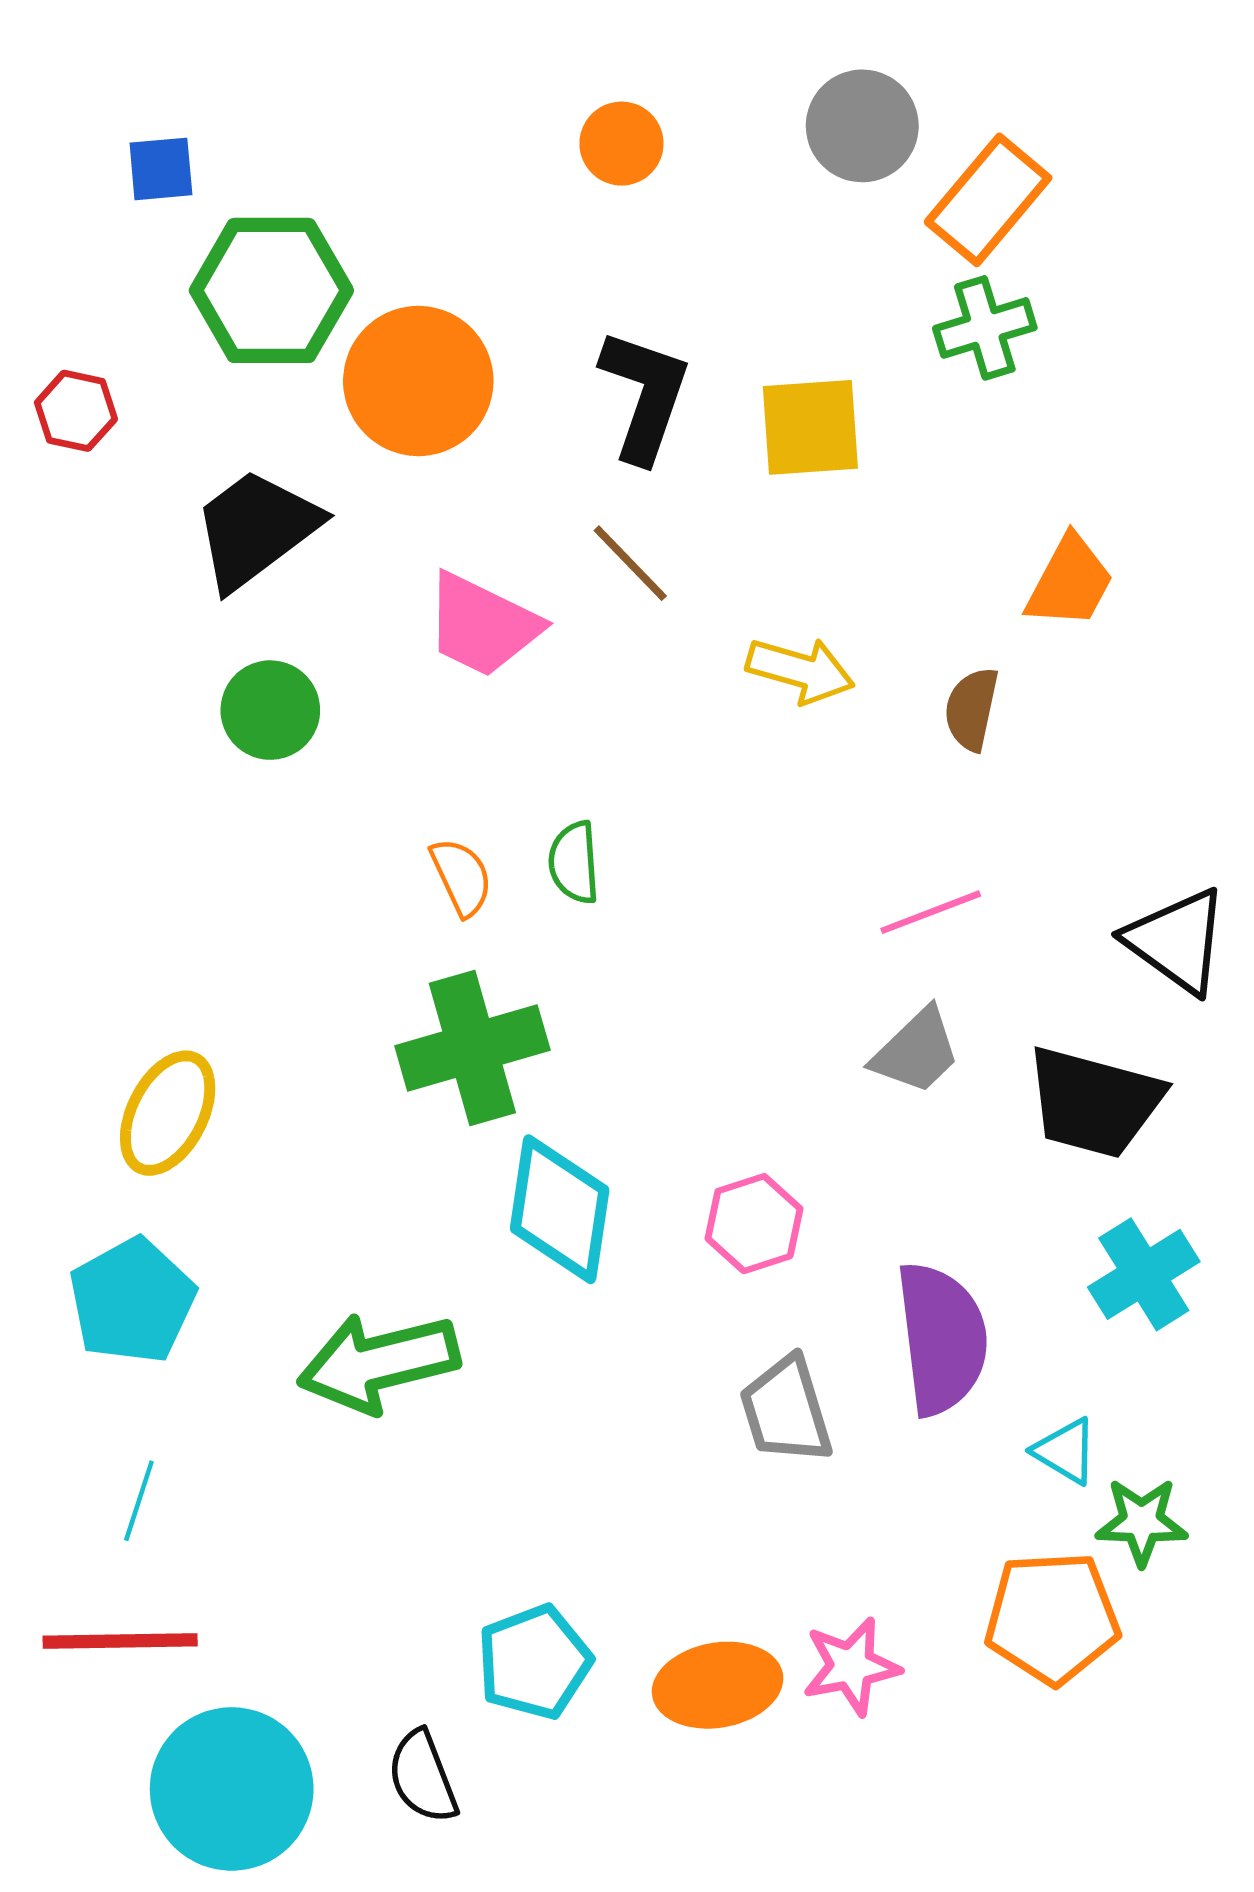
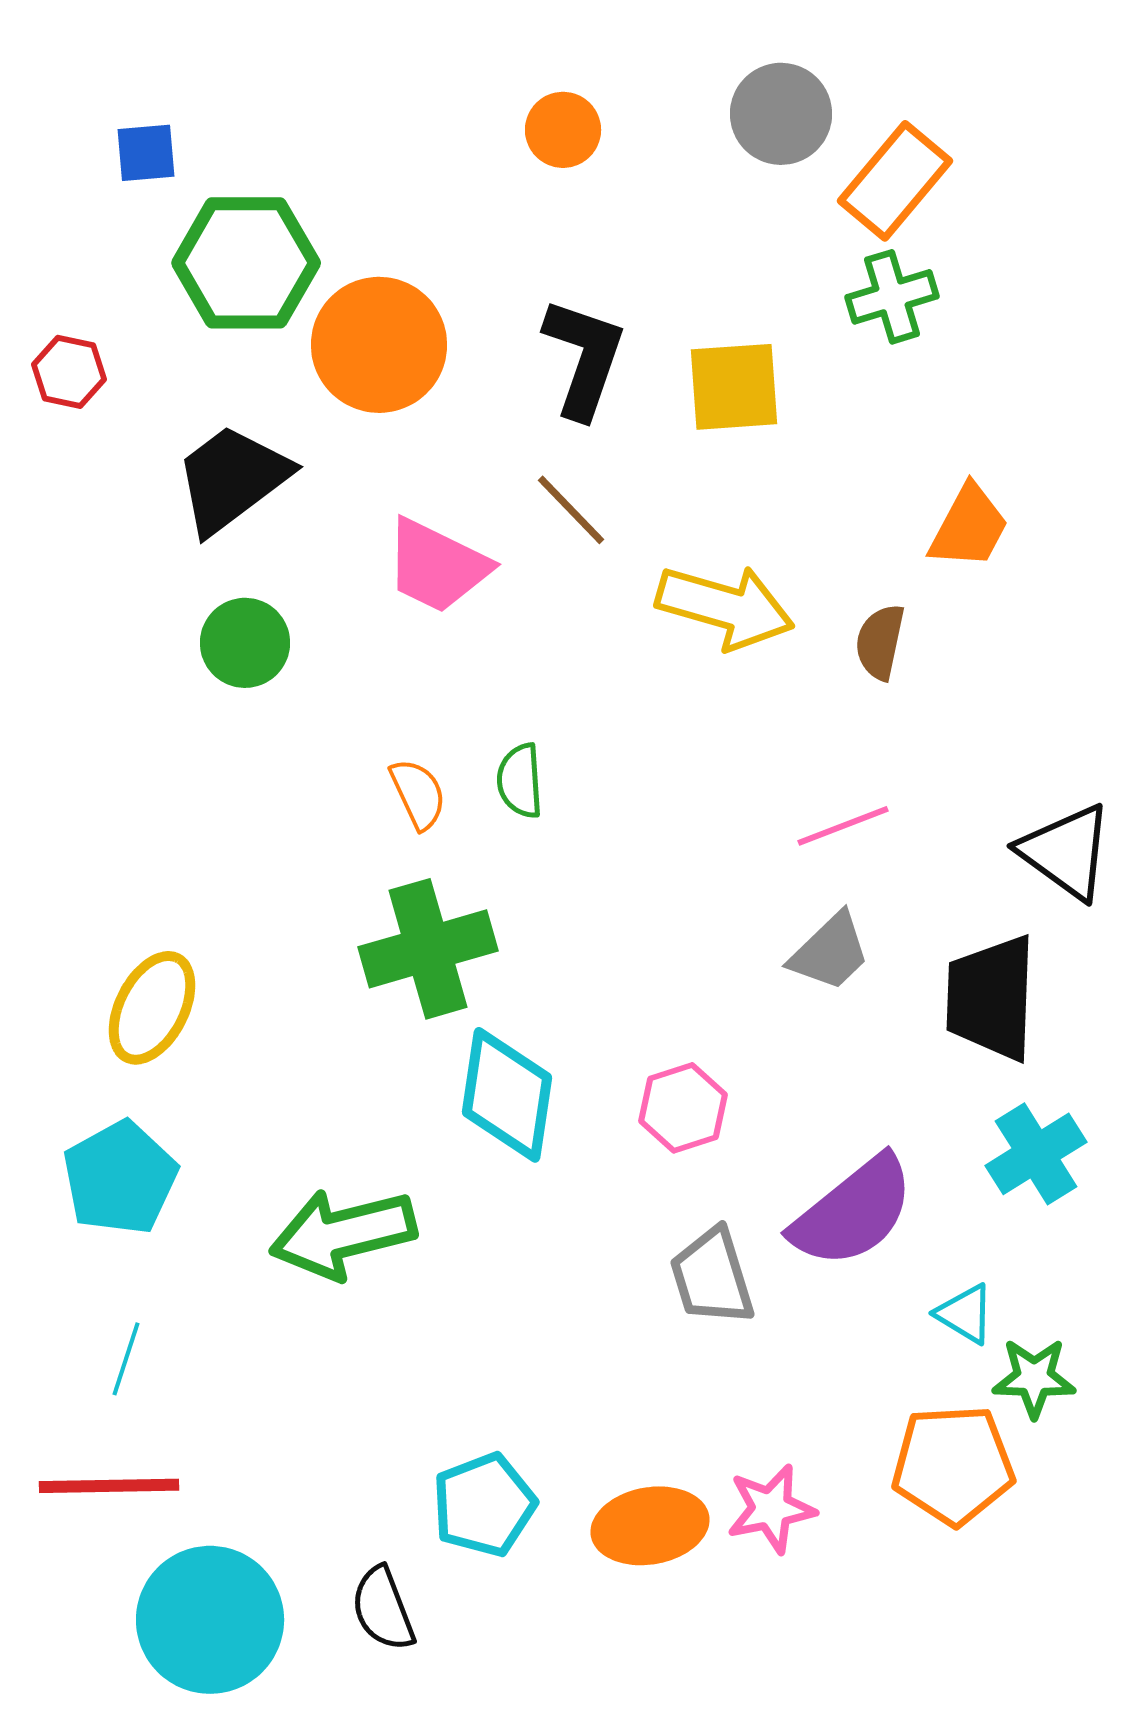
yellow arrow: (800, 670) -> (725, 607), size x1.4
black trapezoid: (1094, 1102) -> (991, 998), turned 77
purple semicircle: (942, 1338) -> (853, 1212), turned 58

